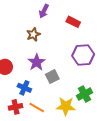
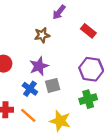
blue cross: (24, 88) -> (30, 89), moved
green cross: (84, 94) -> (88, 99), moved

